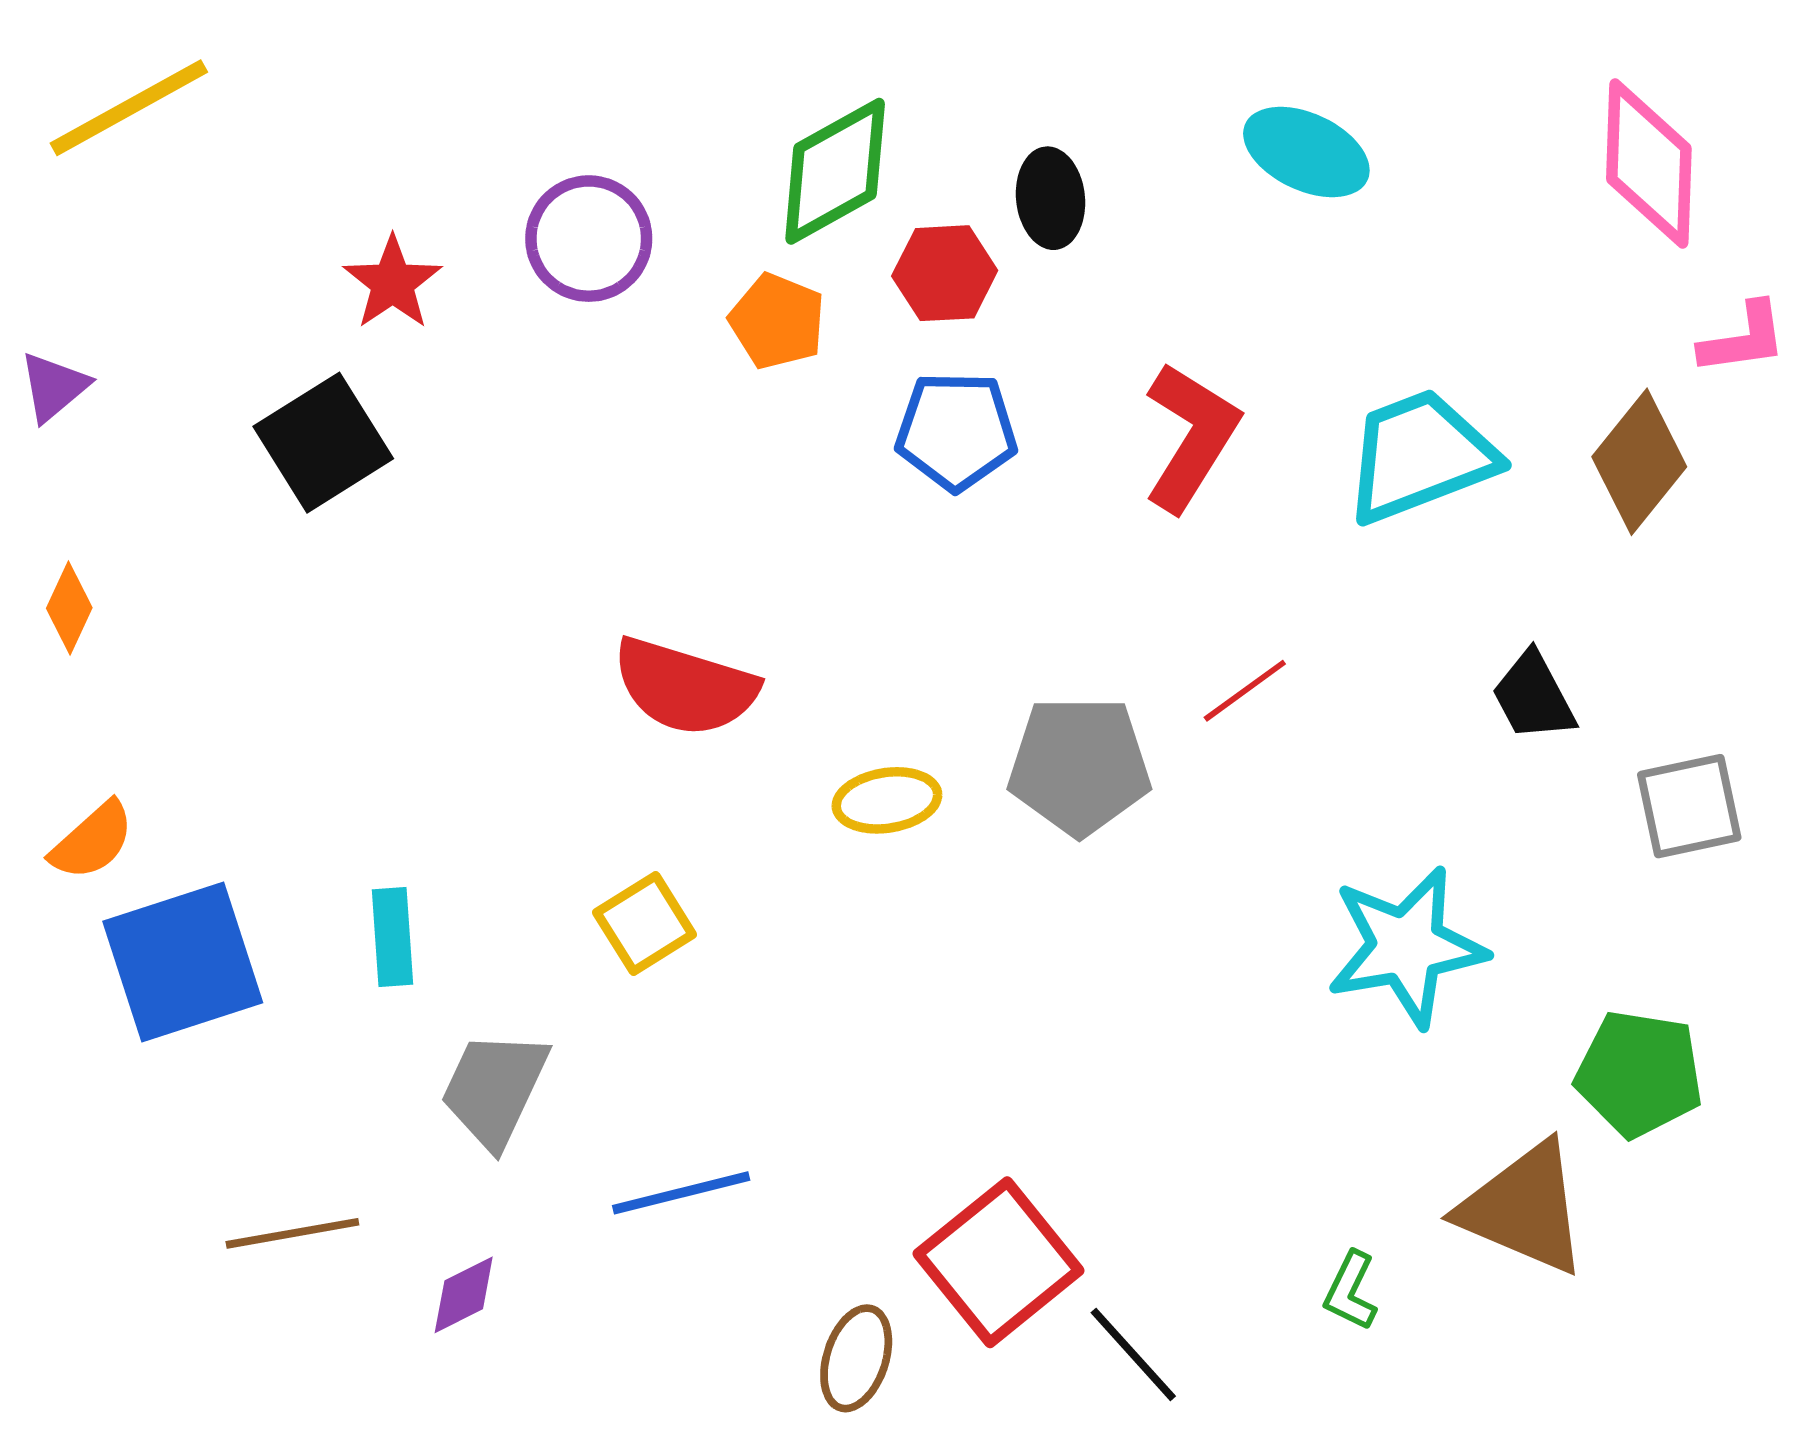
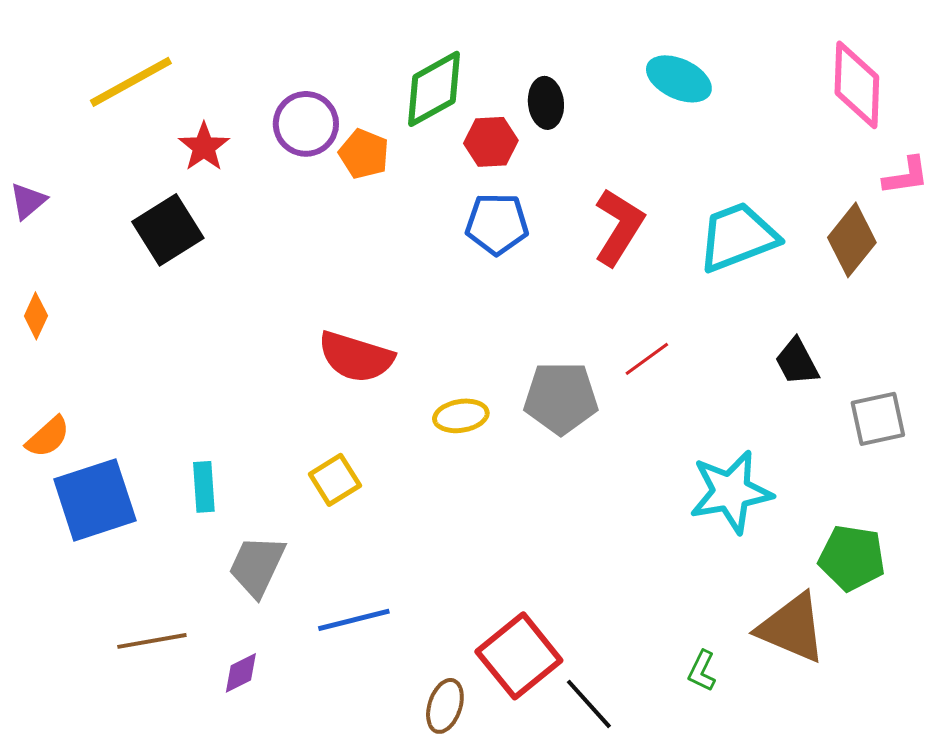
yellow line: (129, 108) -> (131, 82), moved
orange pentagon: (777, 321) -> (364, 154), moved

